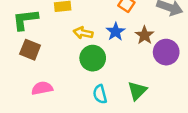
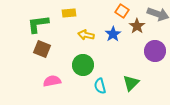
brown star: (144, 35) -> (137, 26), moved
green circle: (93, 58) -> (83, 65), moved

